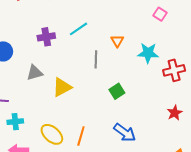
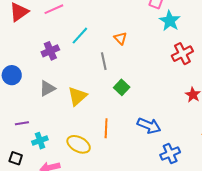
cyan star: (148, 53) -> (170, 21), moved, turned -30
green square: (117, 91) -> (122, 87), moved
orange line: (81, 136) -> (106, 128), moved

